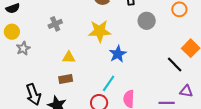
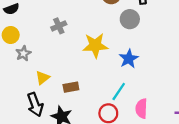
gray circle: (147, 21) -> (130, 19), moved
yellow star: (100, 31) -> (95, 45), moved
yellow triangle: (69, 57) -> (43, 78), moved, turned -40

